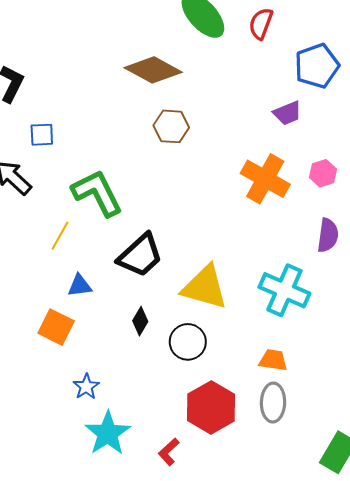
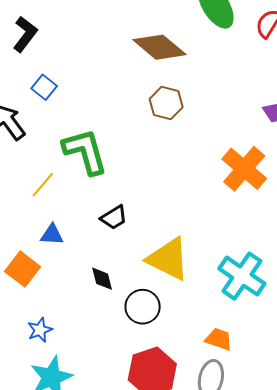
blue square: (42, 135) -> (44, 87), turned 30
black trapezoid: (140, 255) -> (114, 218), size x0.6
black diamond: (140, 321) -> (102, 279), turned -56

